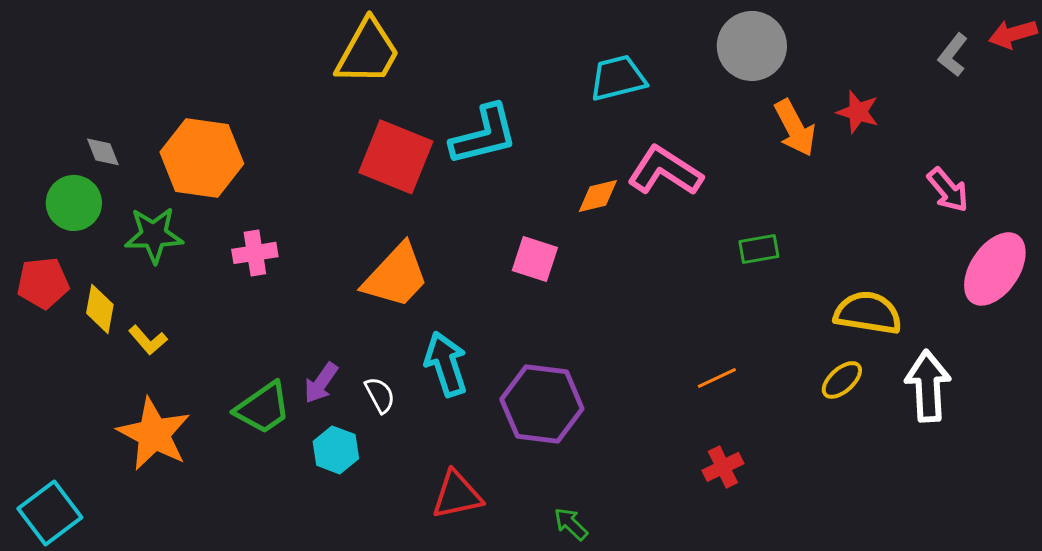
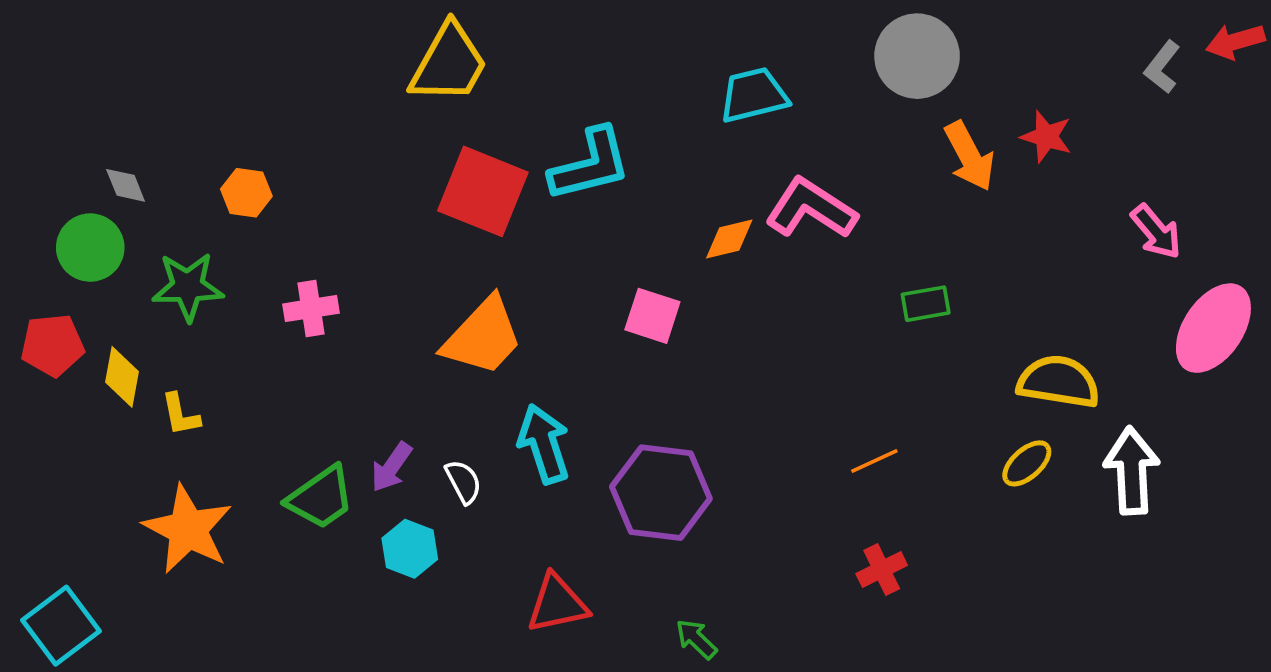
orange hexagon: (202, 158) -> (246, 193), size x0.5
yellow L-shape: (148, 340) -> (180, 415), turned 30

